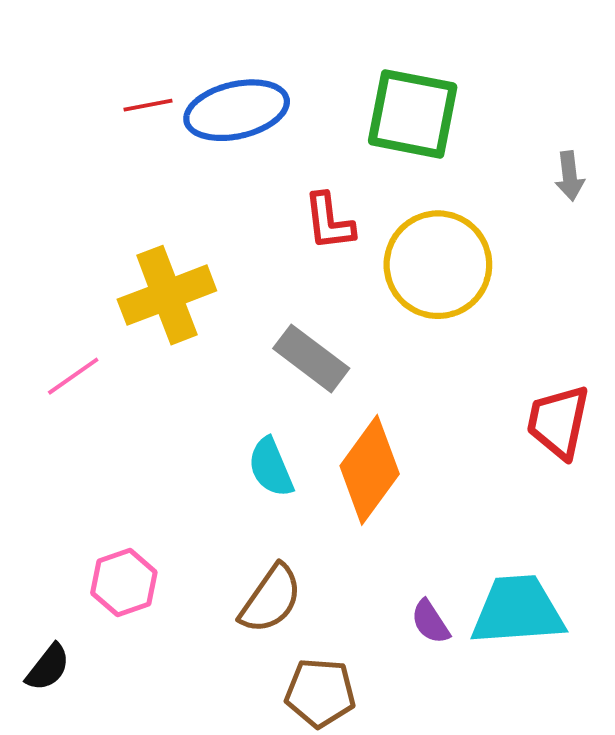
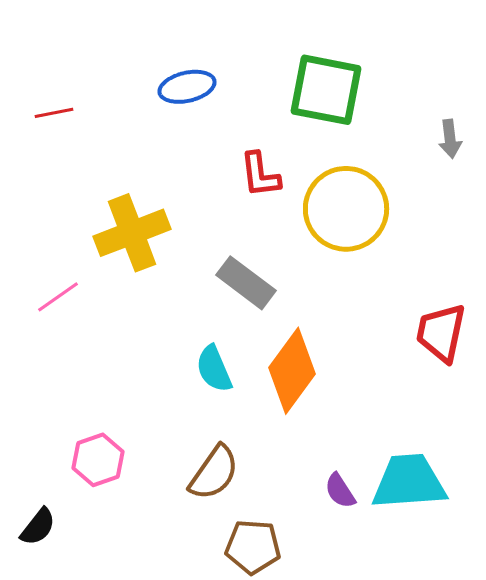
red line: (148, 105) -> (54, 113), moved
blue ellipse: (237, 110) -> (187, 87), size x0.7

